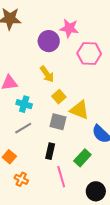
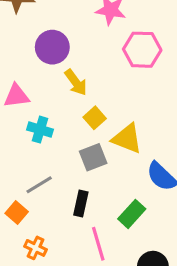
purple circle: (49, 41) -> (52, 47), moved
gray square: (58, 122) -> (93, 157), turned -36
gray line: (23, 128) -> (39, 185), moved

